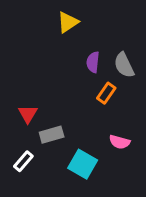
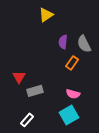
pink semicircle: (120, 142) -> (73, 94), moved
white rectangle: (23, 161) -> (27, 120), moved
cyan square: (83, 164) -> (69, 115), moved, turned 30

